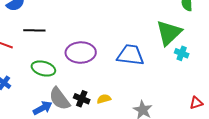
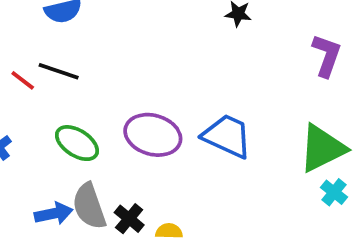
black line: (34, 30) -> (59, 71), moved
blue trapezoid: (130, 55) -> (227, 136), moved

